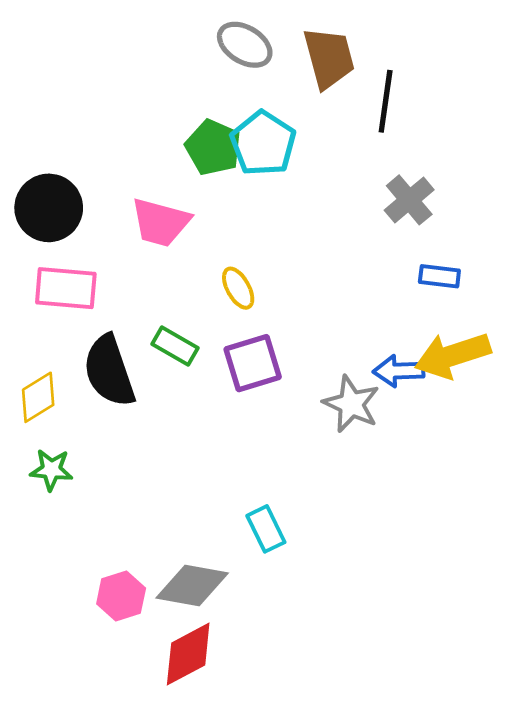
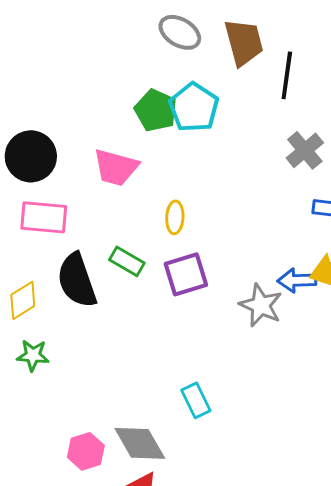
yellow ellipse: (238, 288) -> (175, 217), turned 32
gray diamond: (192, 585) -> (140, 443), turned 50

